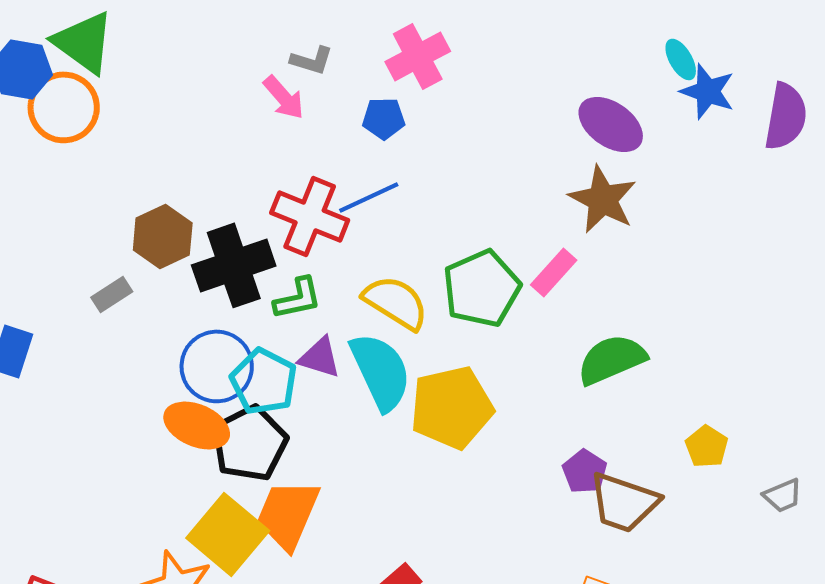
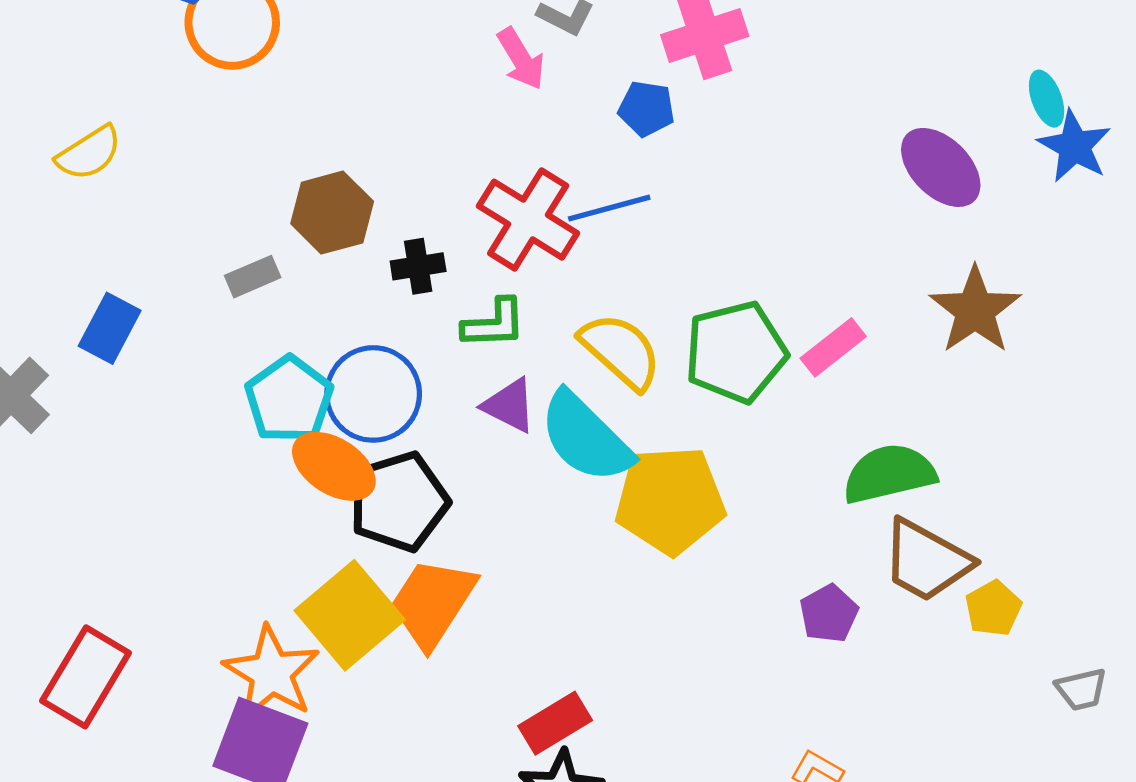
brown star: (603, 199) -> (975, 310), moved
black cross: (234, 265) -> (418, 266), size x0.5
cyan semicircle: (381, 371) -> (586, 437), turned 150
cyan pentagon: (264, 381) -> (289, 400), moved
brown trapezoid: (624, 502) -> (926, 561), moved

